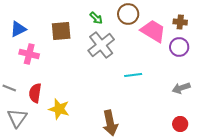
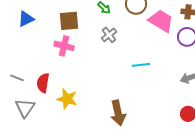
gray cross: (101, 45) -> (109, 35), size x0.6
pink cross: (29, 54) -> (64, 46), moved

